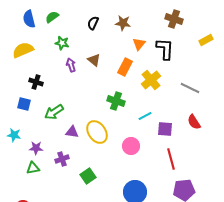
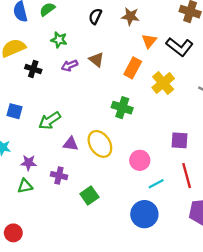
black L-shape: (165, 49) -> (180, 47), turned 125
purple arrow: (71, 65) -> (69, 65), turned -96
black cross: (36, 82) -> (33, 69), moved
cyan line: (145, 116) -> (156, 184), moved
purple cross: (62, 159) -> (59, 176), turned 32

